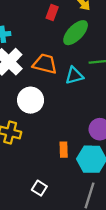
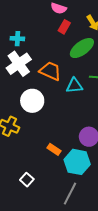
orange rectangle: (64, 150) -> (54, 149), turned -64

